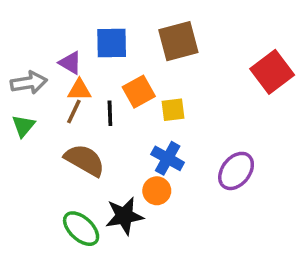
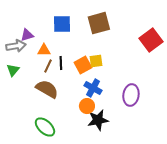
purple triangle: (70, 63) -> (27, 35), moved, turned -48
orange square: (139, 92) -> (83, 65), moved
brown line: (74, 111) -> (48, 66), moved
purple ellipse: (236, 171) -> (131, 95), turned -30
black star: (124, 216) -> (98, 120), moved

